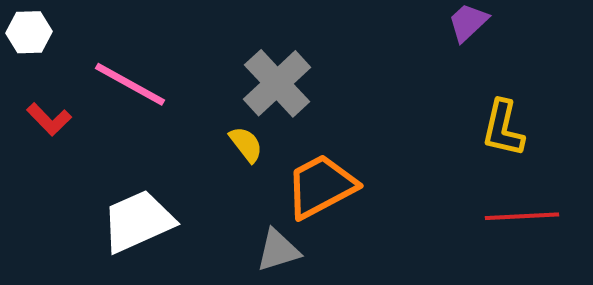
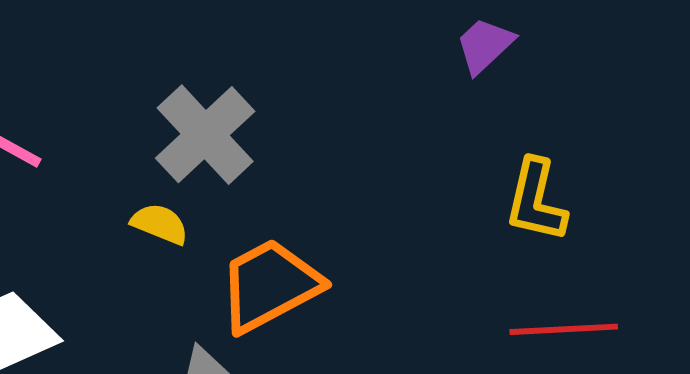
yellow semicircle: (246, 144) -> (160, 224), turned -30

